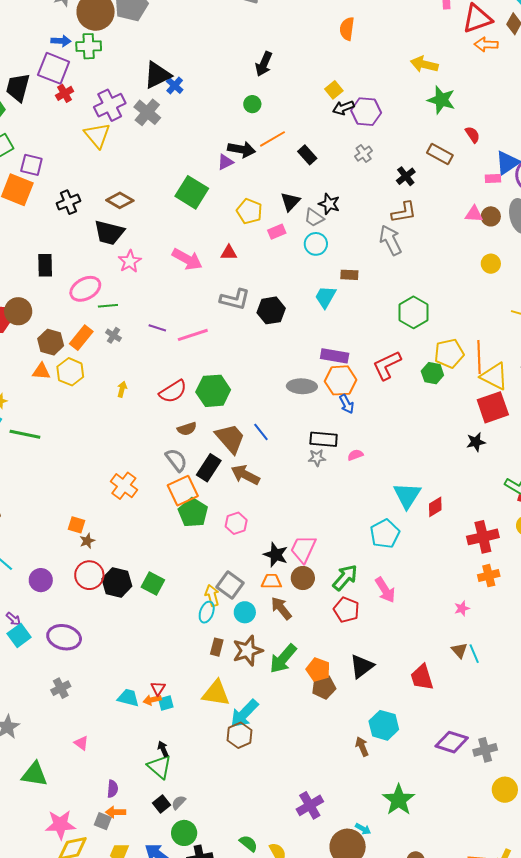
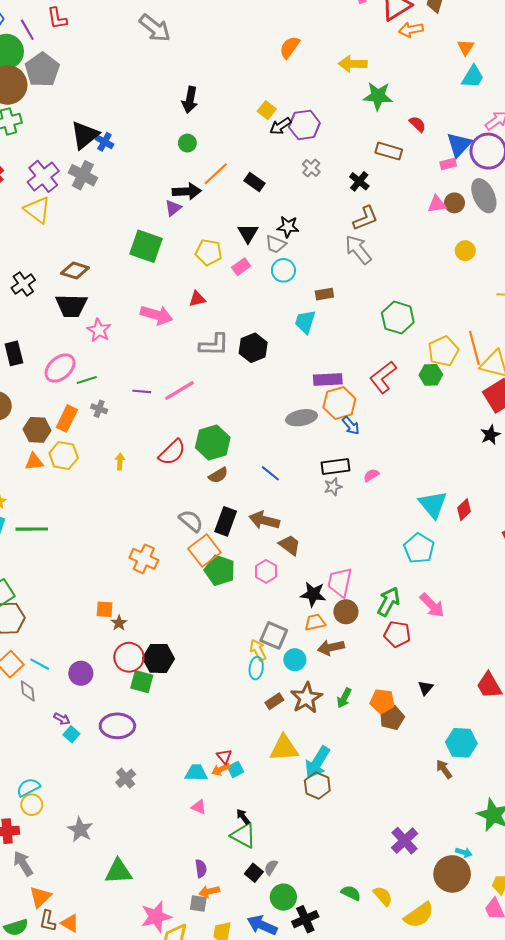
orange semicircle: (347, 29) -> (290, 47), moved, turned 40
brown semicircle: (187, 429) -> (218, 475), moved
brown trapezoid: (230, 438) -> (290, 545), moved, size x0.7
green square: (153, 583) -> (142, 682), moved
brown arrow: (281, 608) -> (331, 647), turned -50
cyan square: (19, 635) -> (71, 734), size x0.7
brown rectangle: (217, 647) -> (274, 701), turned 54
green arrow: (283, 659) -> (344, 698), size x0.6
black triangle: (362, 666) -> (426, 688), size x0.6
pink triangle: (81, 743) -> (199, 807), moved

